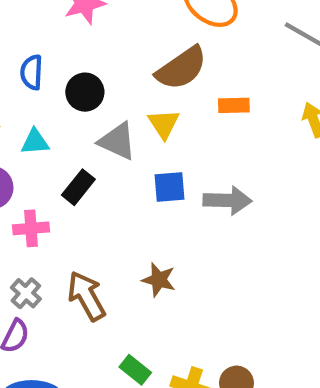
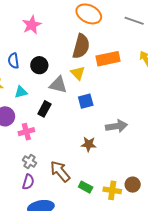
brown semicircle: (181, 68) -> (81, 46), turned -30
orange rectangle: (234, 105) -> (108, 59), size x1.6
gray arrow: (227, 200) -> (116, 126), moved
brown arrow: (86, 296) -> (60, 171), moved

